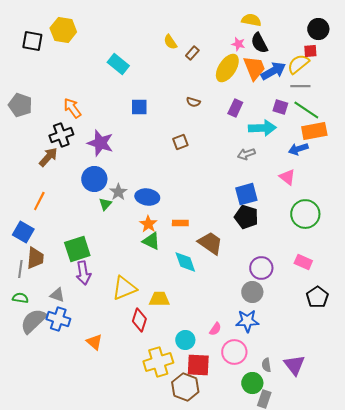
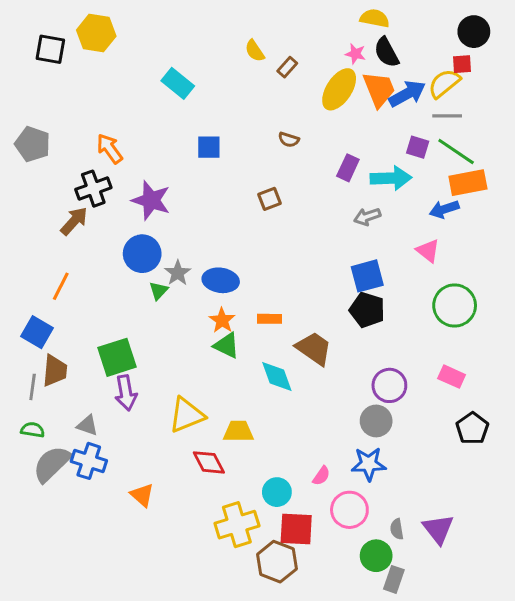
purple rectangle: (235, 108) -> (348, 168), moved
red diamond: (139, 320) -> (209, 462), turned -45

